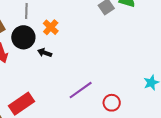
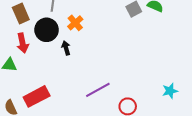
black arrow: (45, 53) -> (66, 48), turned 48

